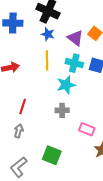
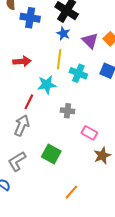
cyan cross: (74, 63) -> (78, 73), moved
cyan star: (66, 85) -> (47, 85), moved
gray arrow: (19, 131) -> (22, 125), size x1.5

